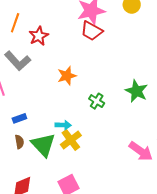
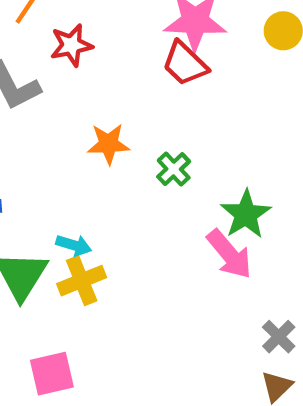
green cross: (97, 101) -> (174, 169), moved
pink arrow: (141, 151) -> (229, 254), moved

